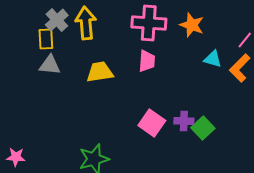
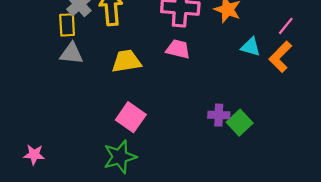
pink trapezoid: (147, 61) -> (178, 49), turned -80
pink square: (152, 123) -> (131, 117), moved

